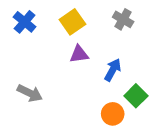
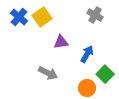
yellow square: (72, 22) -> (42, 17), moved
gray arrow: (30, 93) -> (48, 73), moved

